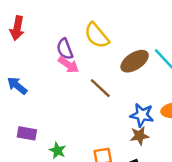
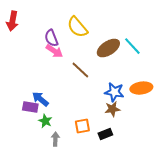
blue arrow: (17, 86) -> (40, 99), moved
purple rectangle: (27, 133) -> (30, 107), moved

